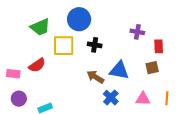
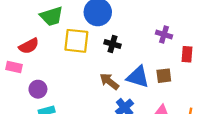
red semicircle: (37, 65) -> (29, 46), moved
brown square: (152, 68) -> (164, 76), moved
purple circle: (19, 99) -> (38, 89), moved

